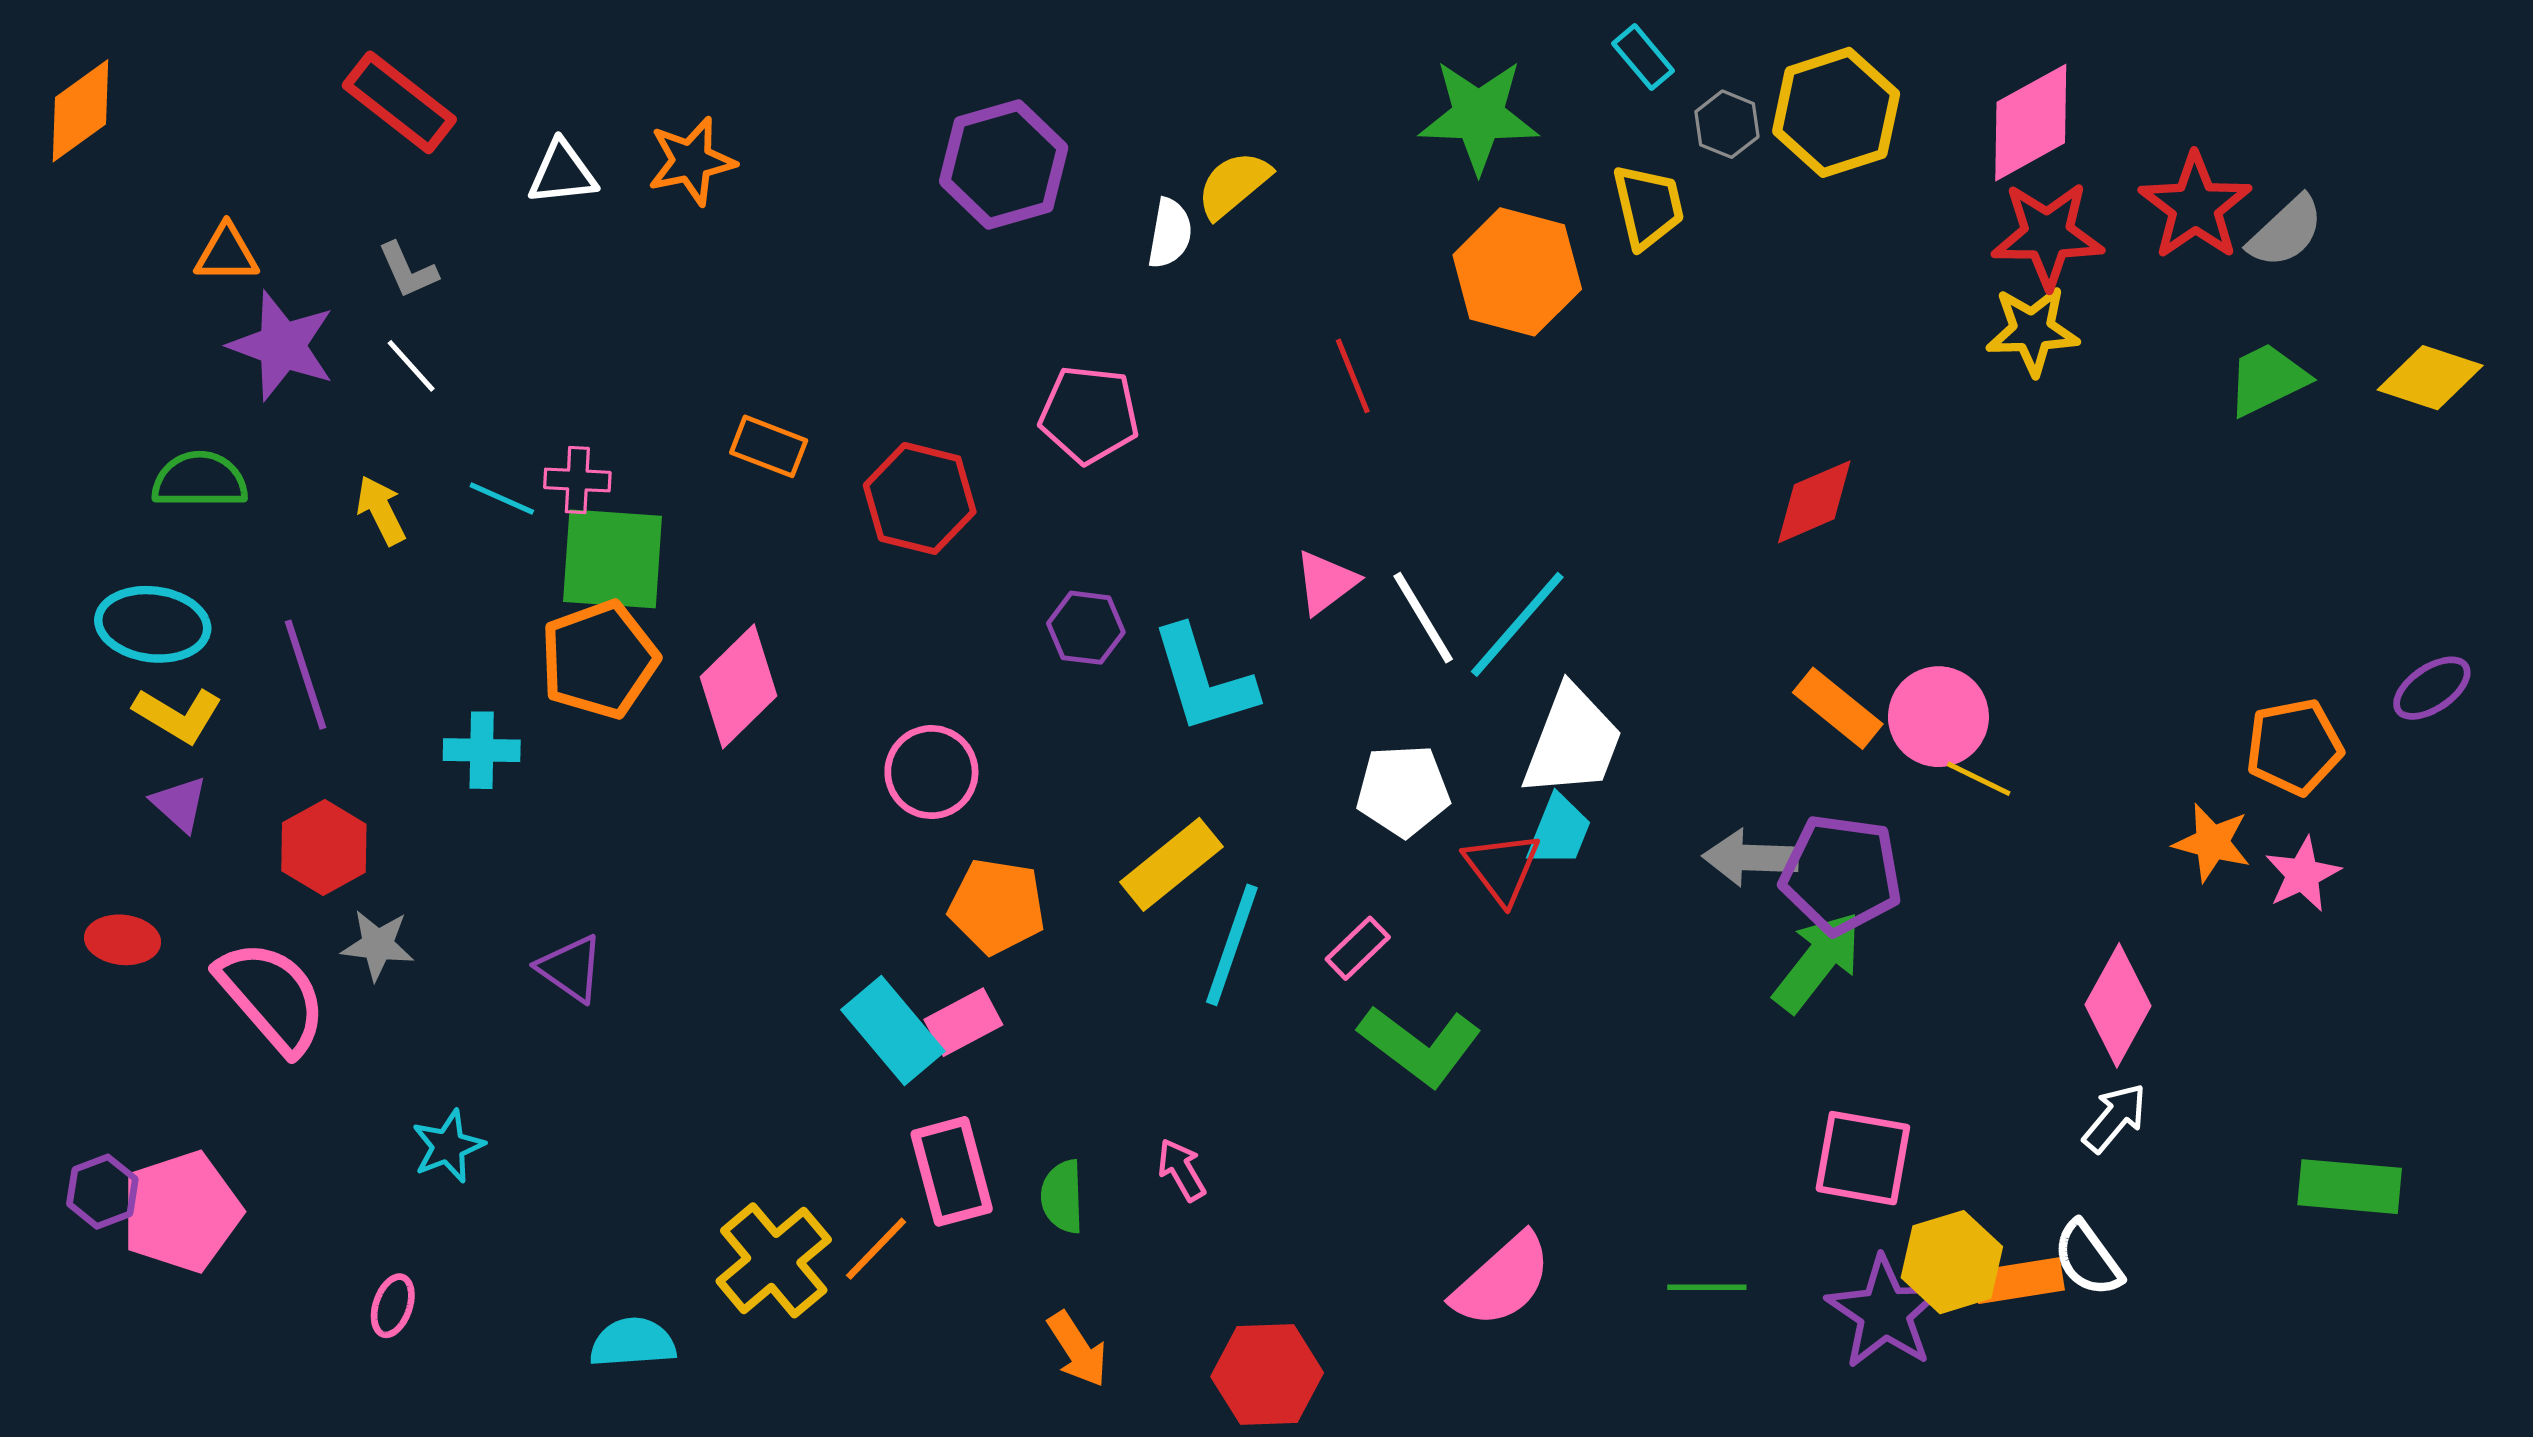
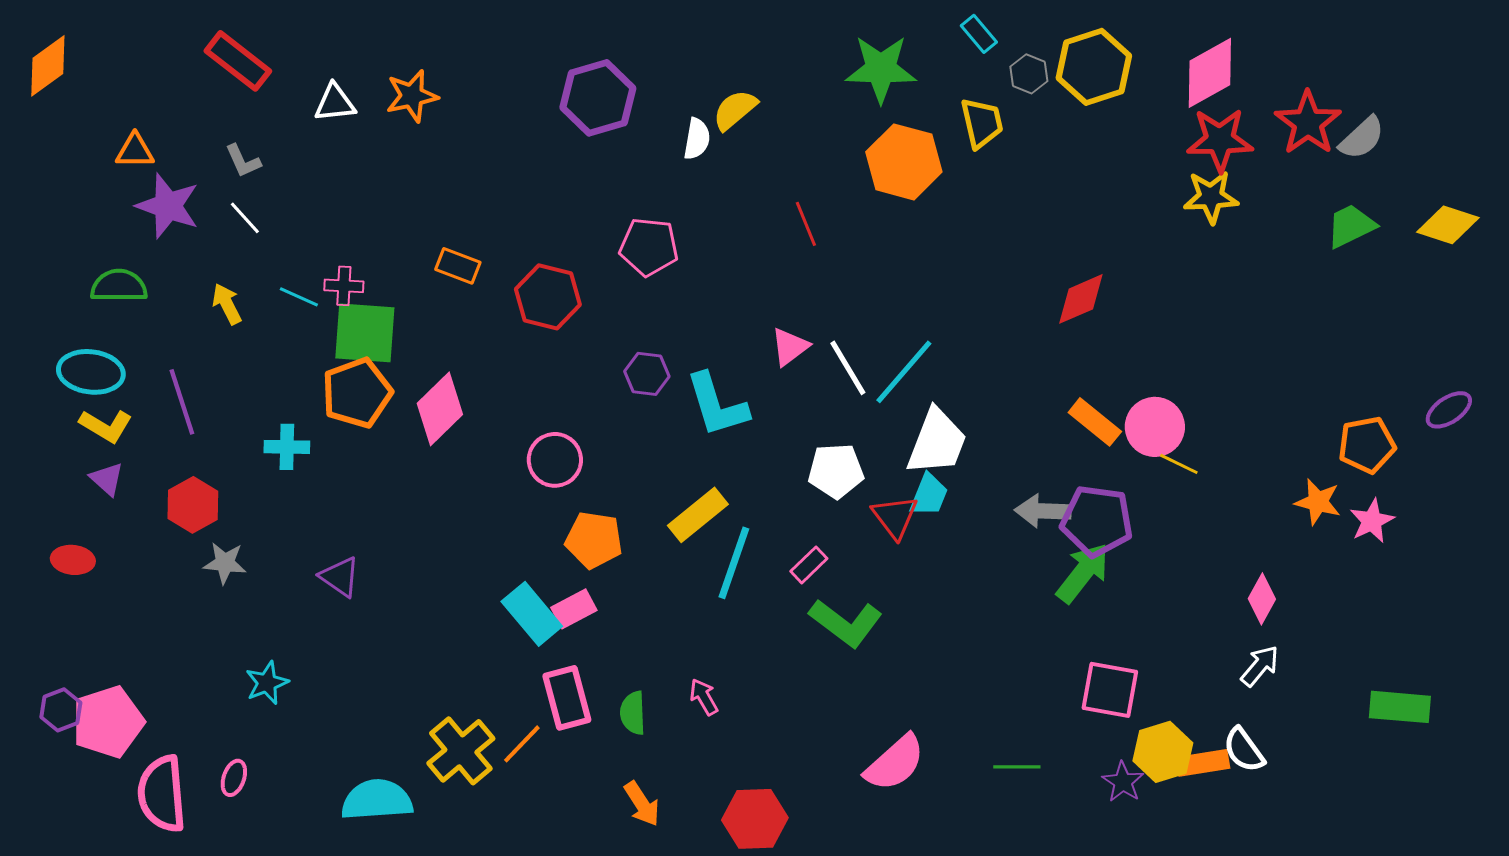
pink semicircle: (272, 997) -> (162, 794), moved, turned -144
pink diamond: (2118, 1005) -> (1262, 599), size x0.7
purple star: (1885, 1312) -> (1123, 782), size x0.6
cyan semicircle: (633, 1343) -> (377, 800), size x1.4

